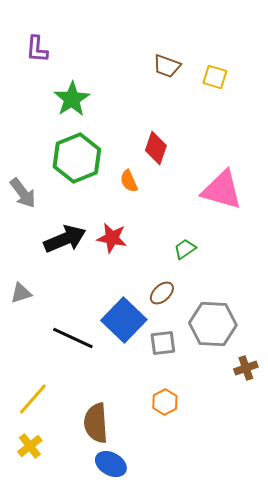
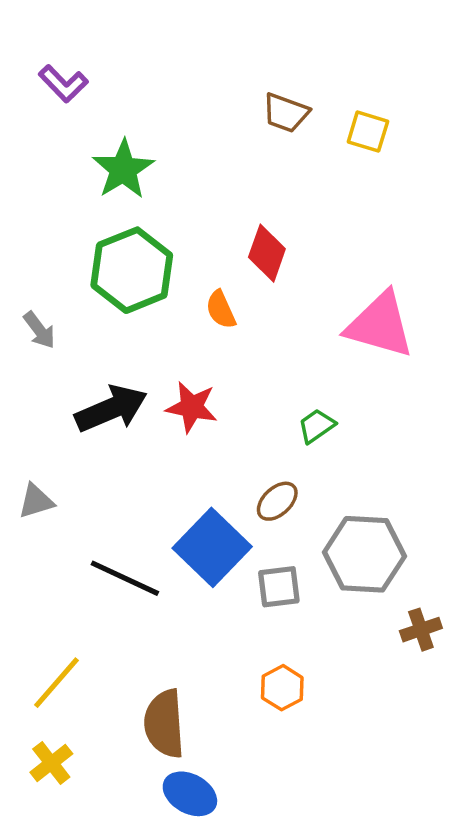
purple L-shape: (37, 49) -> (63, 84), turned -48
gray arrow: (23, 193) -> (39, 330), size x0.7

